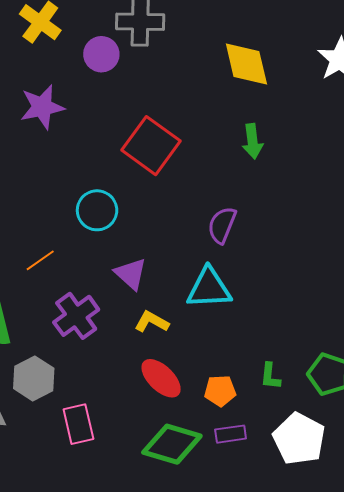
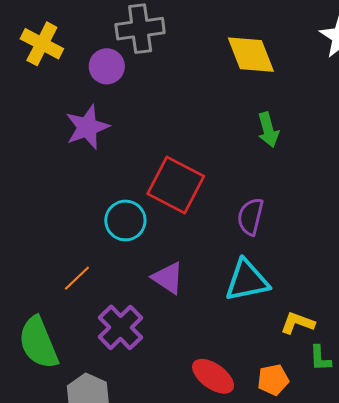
purple star: (42, 107) -> (87, 127), moved
red square: (151, 146) -> (176, 185), moved
yellow L-shape: (152, 322) -> (298, 323), moved

